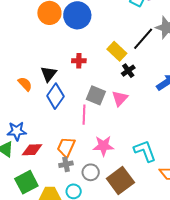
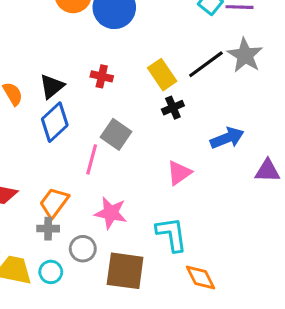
pink triangle: (120, 98) -> (179, 173), moved
brown square: (120, 180) -> (125, 271), turned 32

